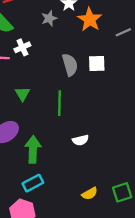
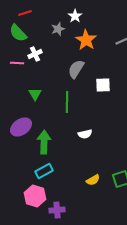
orange star: (90, 20) -> (86, 40), moved
white square: (97, 64) -> (103, 85), moved
gray semicircle: (70, 65) -> (76, 69), turned -132

